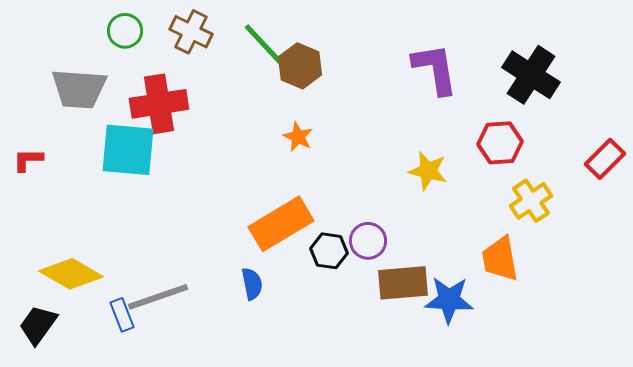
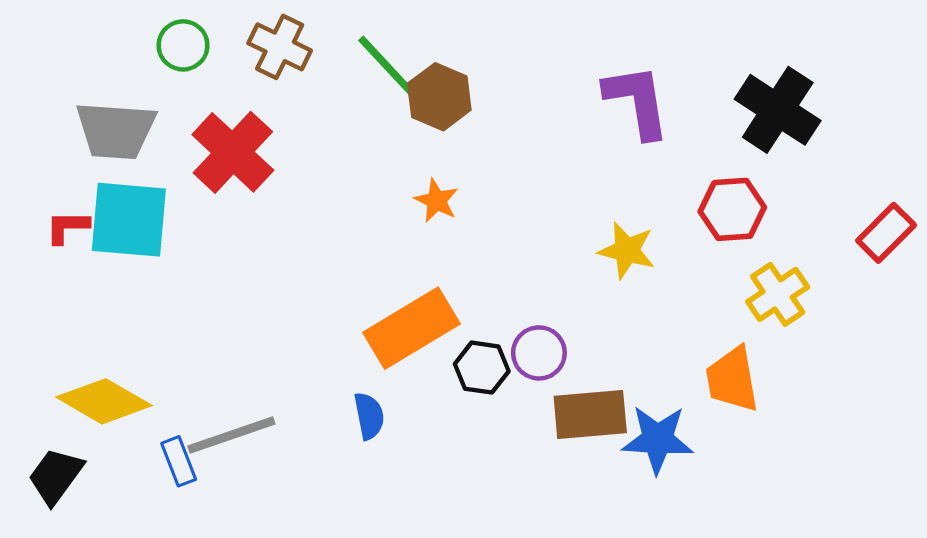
red cross: (159, 104) -> (233, 152), turned -38
cyan square: (128, 150) -> (129, 220), moved
red L-shape: (28, 160) -> (67, 227), moved

